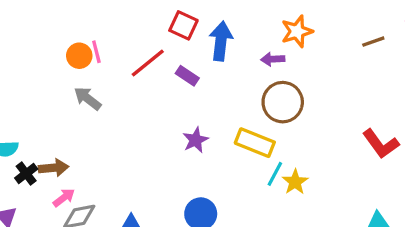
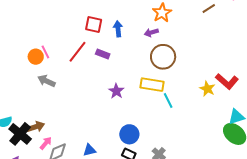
blue arrow: (221, 41) -> (118, 29), size x0.7
red L-shape: (381, 144) -> (227, 81), moved
black cross: (26, 174) -> (20, 134), size x1.6
cyan line: (275, 174) -> (168, 101), turned -42
yellow star: (295, 182) -> (207, 89), moved

